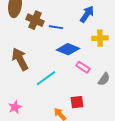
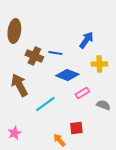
brown cross: (35, 20) -> (34, 56), moved
pink rectangle: (83, 67) -> (82, 93), turned -64
gray semicircle: (104, 79) -> (103, 105), turned -104

